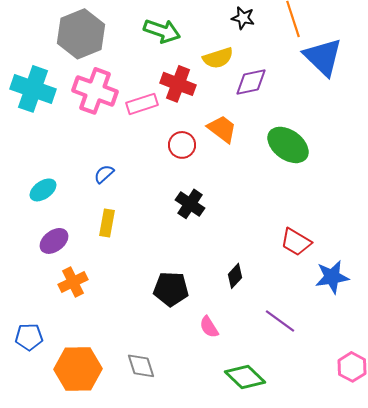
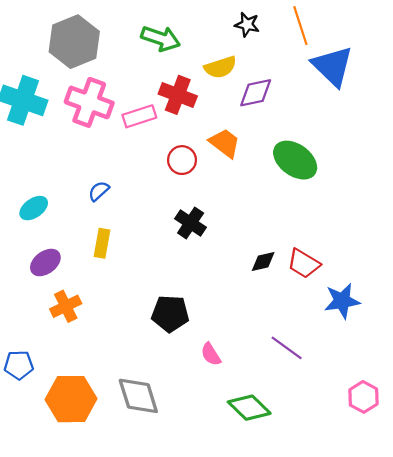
black diamond: (235, 276) -> (263, 261), moved, turned 35
gray diamond: (141, 366) -> (138, 396), size x1.4

